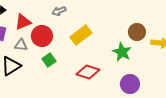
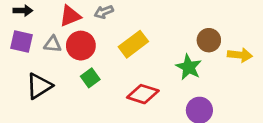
red triangle: (23, 22) -> (70, 16), moved
gray triangle: (21, 45) -> (53, 44), moved

